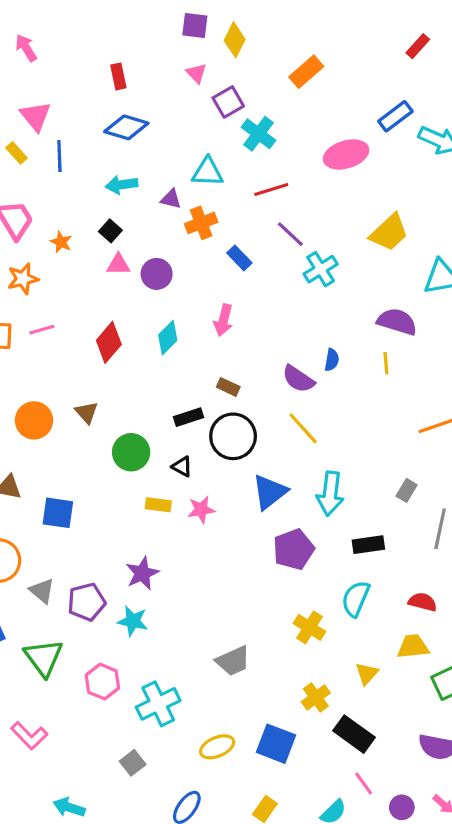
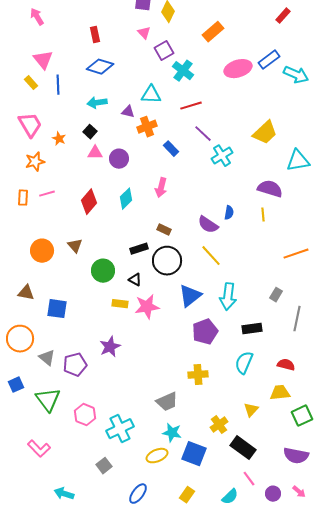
pink ellipse: (346, 154) -> (238, 69), moved
pink star: (201, 510) -> (147, 307), size x1.4
cyan star: (133, 621) -> (172, 433), moved
yellow cross: (309, 627) -> (198, 375), moved, turned -36

